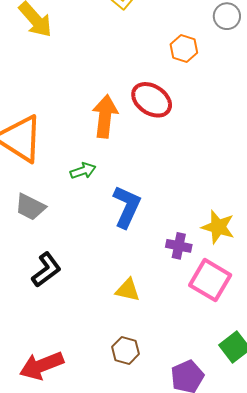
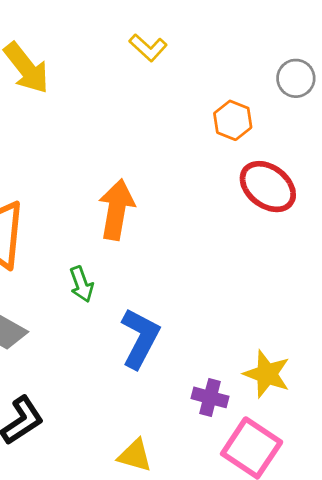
red ellipse: (152, 100) -> (268, 187), moved
green arrow: (83, 171) -> (81, 284), turned 85

